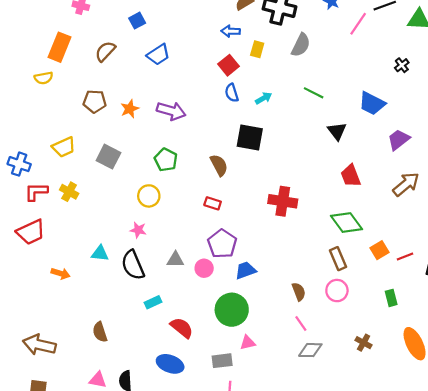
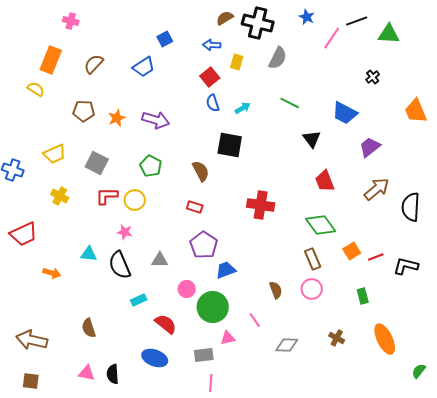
blue square: (137, 21) -> (165, 39), moved
yellow semicircle: (44, 78) -> (36, 89), turned -138
red L-shape: (36, 192) -> (107, 196), moved
pink circle: (204, 268) -> (187, 289), moved
pink line: (301, 323) -> (255, 320), moved

